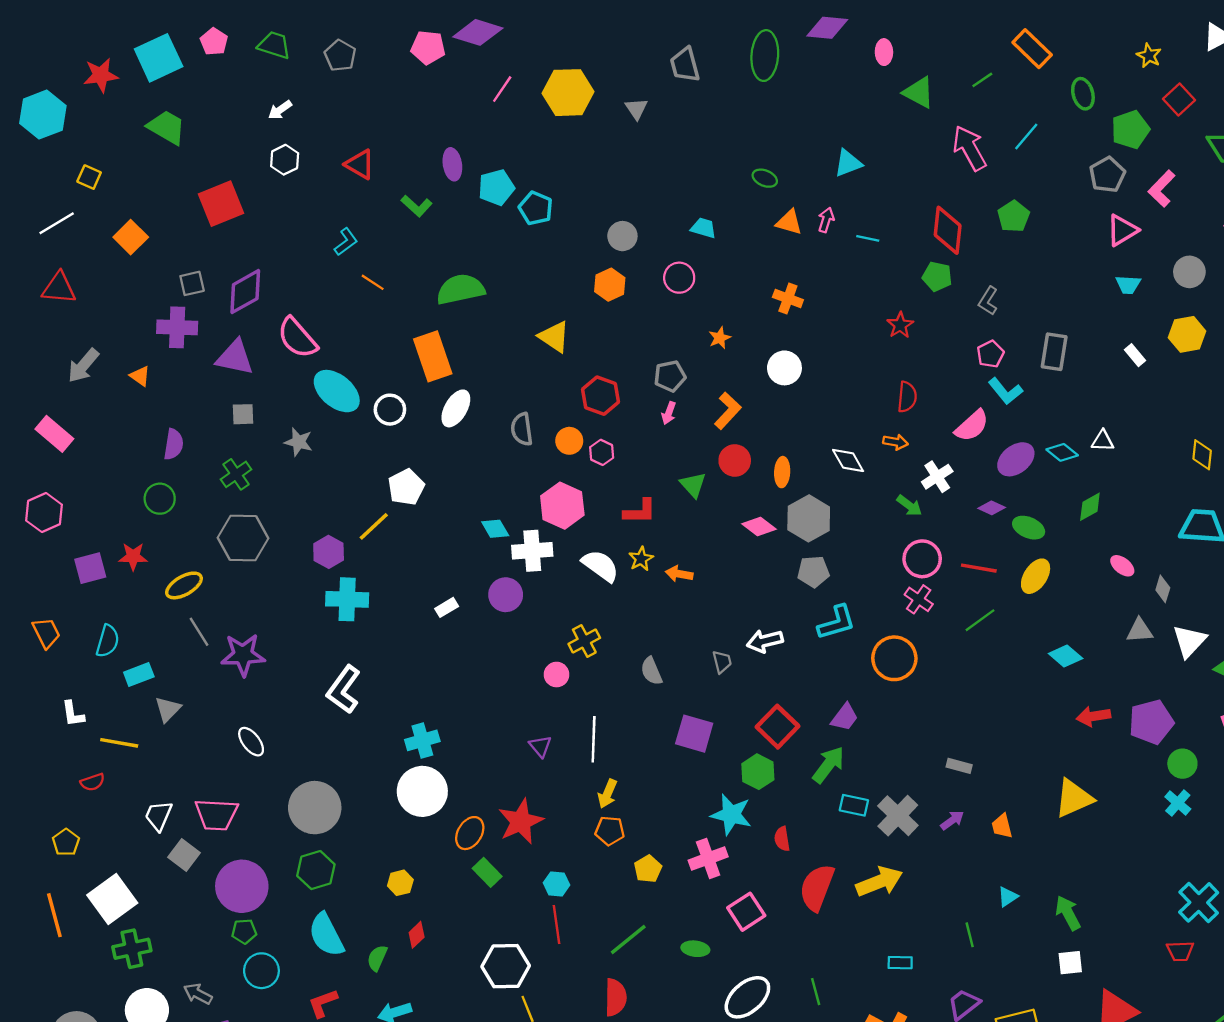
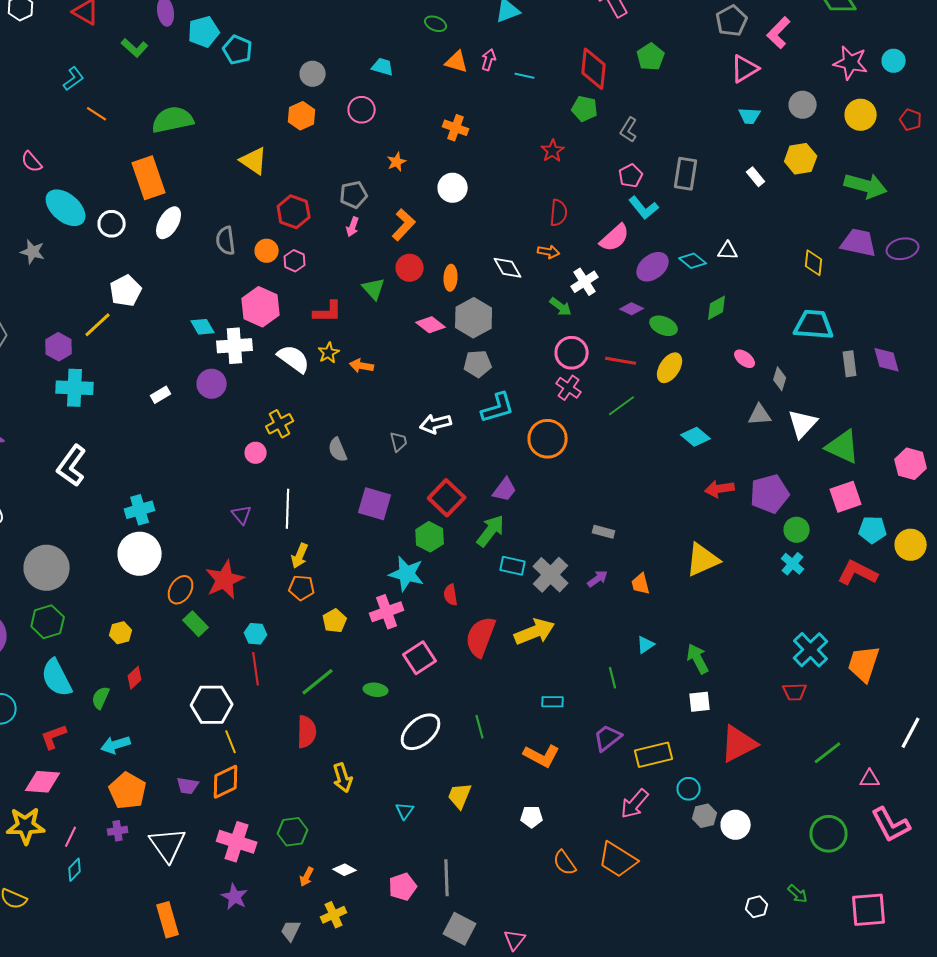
pink semicircle: (297, 338) -> (32, 162), size x0.6

